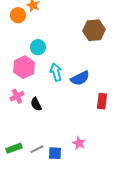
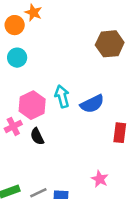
cyan circle: (38, 47) -> (17, 58), moved
pink hexagon: (24, 67) -> (32, 105), moved
pink star: (79, 143) -> (100, 179), moved

